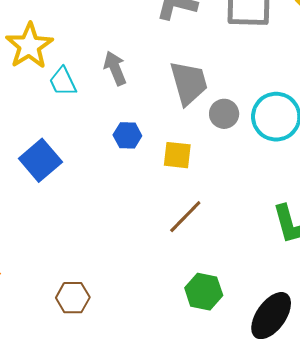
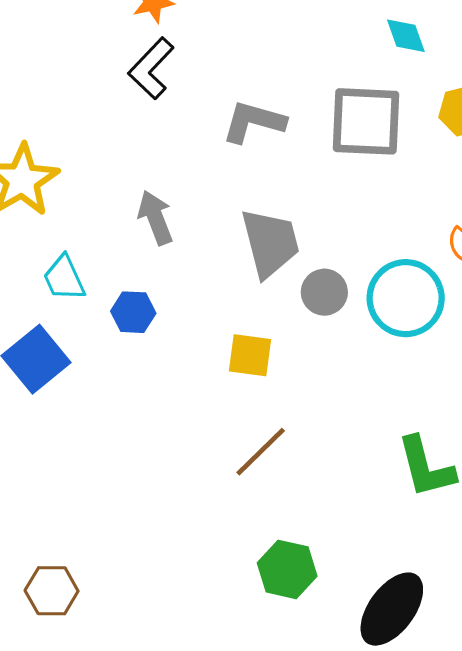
cyan trapezoid: (63, 81) -> (64, 278), moved
blue hexagon: (127, 135) -> (133, 312), moved
brown hexagon: (73, 298) -> (52, 591), moved

